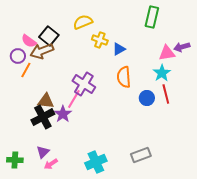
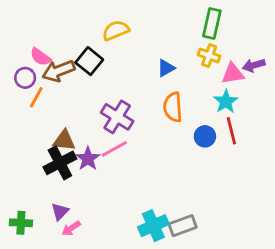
black square: (49, 36) -> (89, 61), moved
yellow cross: (100, 40) -> (209, 56), moved
pink line: (74, 99) -> (114, 149), moved, turned 30
gray rectangle: (141, 155) -> (183, 226), moved
cyan cross: (96, 162) -> (153, 226), moved

